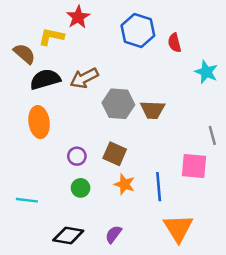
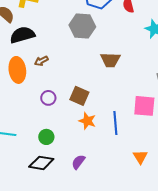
brown arrow: (84, 78) -> (41, 61), moved, size x0.6
gray hexagon: (118, 104) -> (82, 26), moved
green circle: (81, 188) -> (46, 137), moved
orange triangle: (178, 228) -> (140, 157), moved, size x0.6

